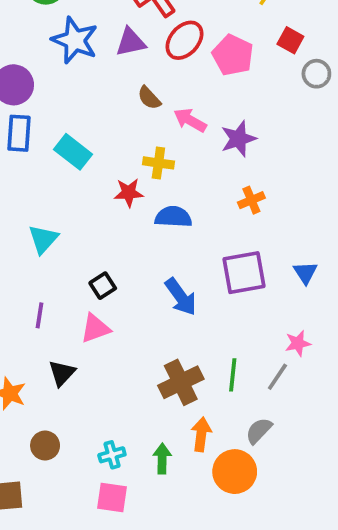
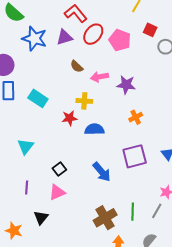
pink arrow: (190, 120) -> (100, 77), turned -36
purple star: (238, 139) -> (126, 85), turned 30

